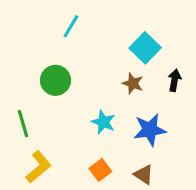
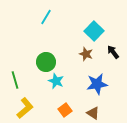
green circle: (55, 80) -> (46, 62), moved
black arrow: (175, 80) -> (113, 52), turned -48
cyan star: (103, 122) -> (56, 81), moved

